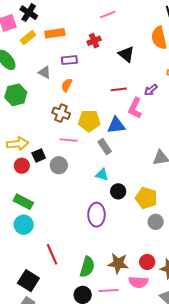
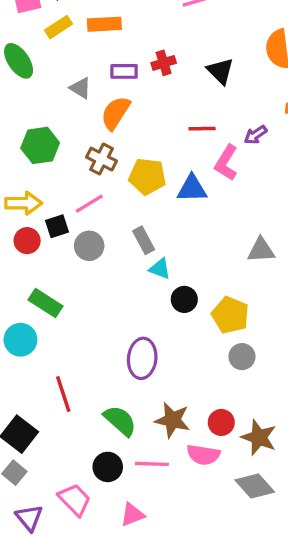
red cross: (94, 41) -> (164, 63), moved
orange semicircle: (67, 85) -> (115, 113), size x1.5
green hexagon: (16, 95) -> (40, 145), moved
pink line: (68, 140) -> (89, 204), moved, turned -42
gray rectangle: (105, 147) -> (144, 240), moved
green rectangle: (23, 202) -> (45, 303), moved
purple ellipse: (96, 215) -> (142, 358), moved
green semicircle: (87, 267) -> (120, 421), turned -70

